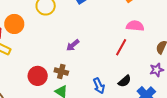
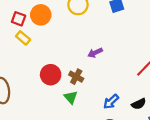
blue arrow: (99, 86) -> (111, 102), turned 56

